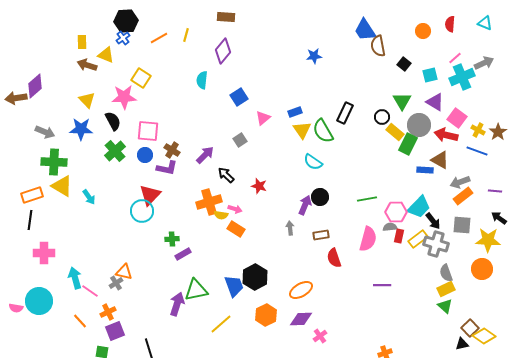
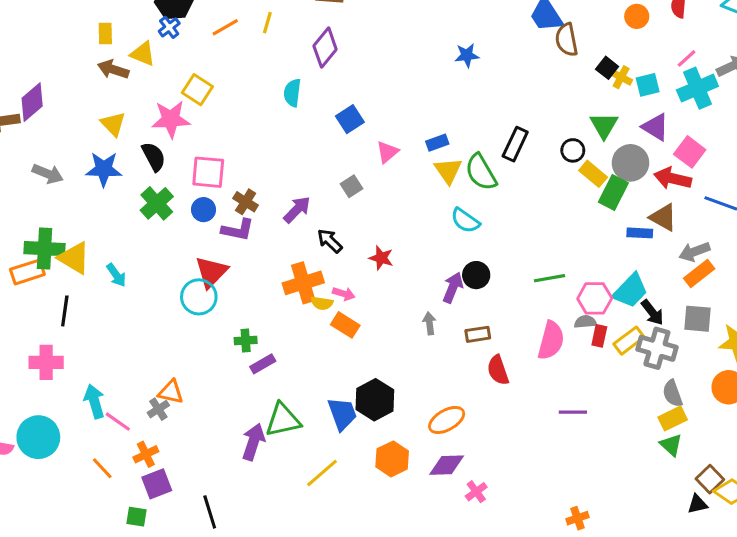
yellow cross: (478, 130) -> (621, 77), moved
green cross: (54, 162) -> (45, 249), moved
black line: (30, 220) -> (65, 311), moved

